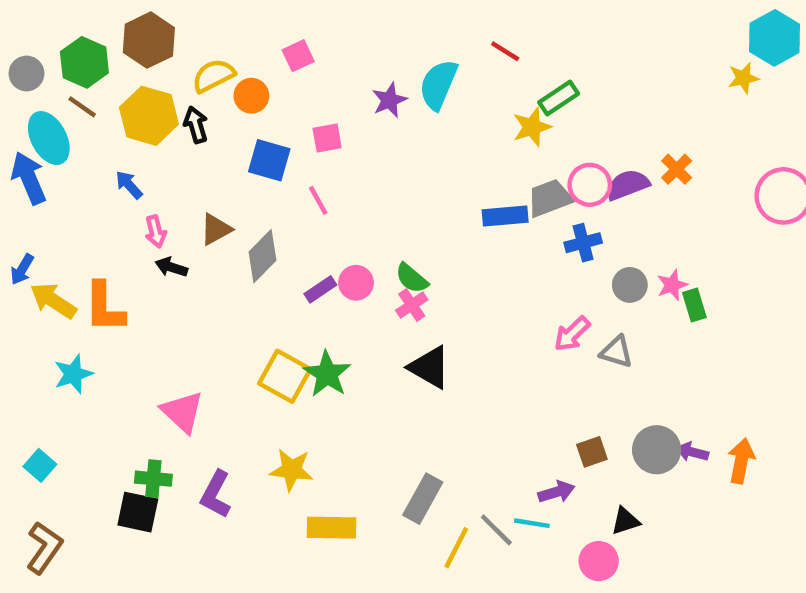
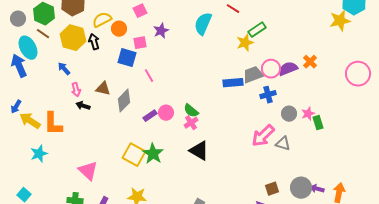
yellow star: (743, 78) -> (340, 21), size x1.5
purple star: (389, 100) -> (161, 31), moved
pink square: (327, 138) -> (140, 43), moved
brown triangle: (216, 229) -> (103, 89), turned 42
pink arrow: (572, 334) -> (263, 136), size x1.4

